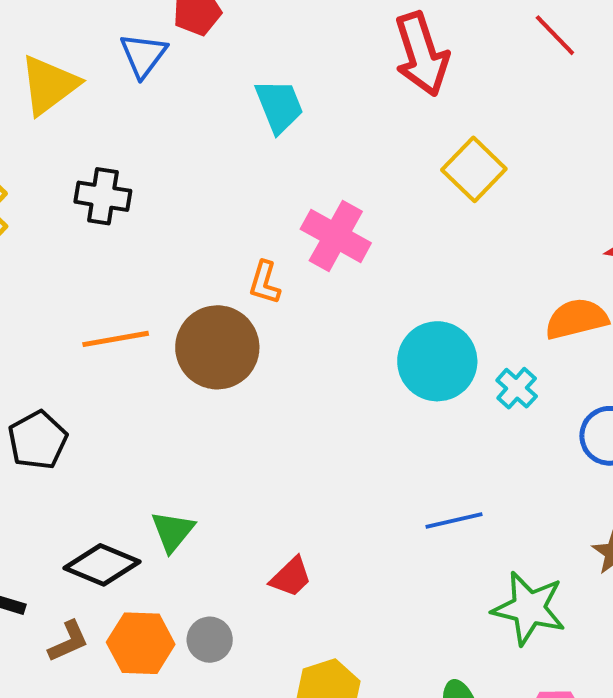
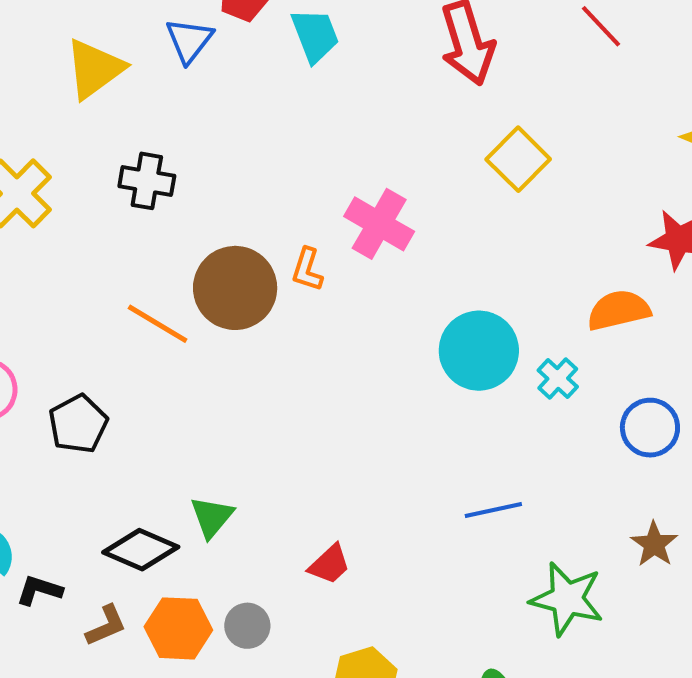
cyan trapezoid: (279, 106) -> (315, 35), moved
orange line: (116, 339) -> (158, 324), turned 40
brown circle: (217, 347) -> (235, 288), moved

